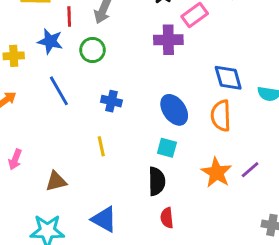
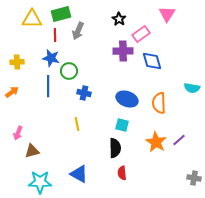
blue star: (50, 41) -> (51, 58), moved
green circle: (92, 50) -> (69, 71), moved
blue diamond: (228, 78) -> (152, 61), moved
blue line: (59, 91) -> (48, 86), turned 30
blue ellipse: (174, 110) -> (127, 99), turned -35
brown triangle: (56, 181) -> (32, 151), moved

